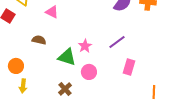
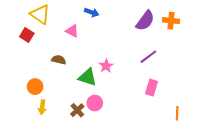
purple line: (117, 42) -> (148, 57), moved
pink circle: (89, 72) -> (95, 103), moved
brown cross: (65, 89) -> (77, 110), moved

